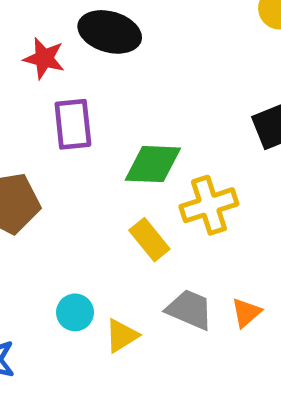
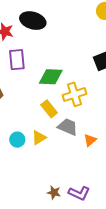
gray trapezoid: (190, 309) -> (68, 127), moved
yellow triangle: (122, 336) -> (39, 138), moved

